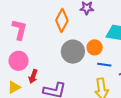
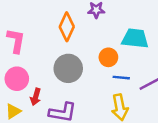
gray circle: (73, 52) -> (68, 68), moved

